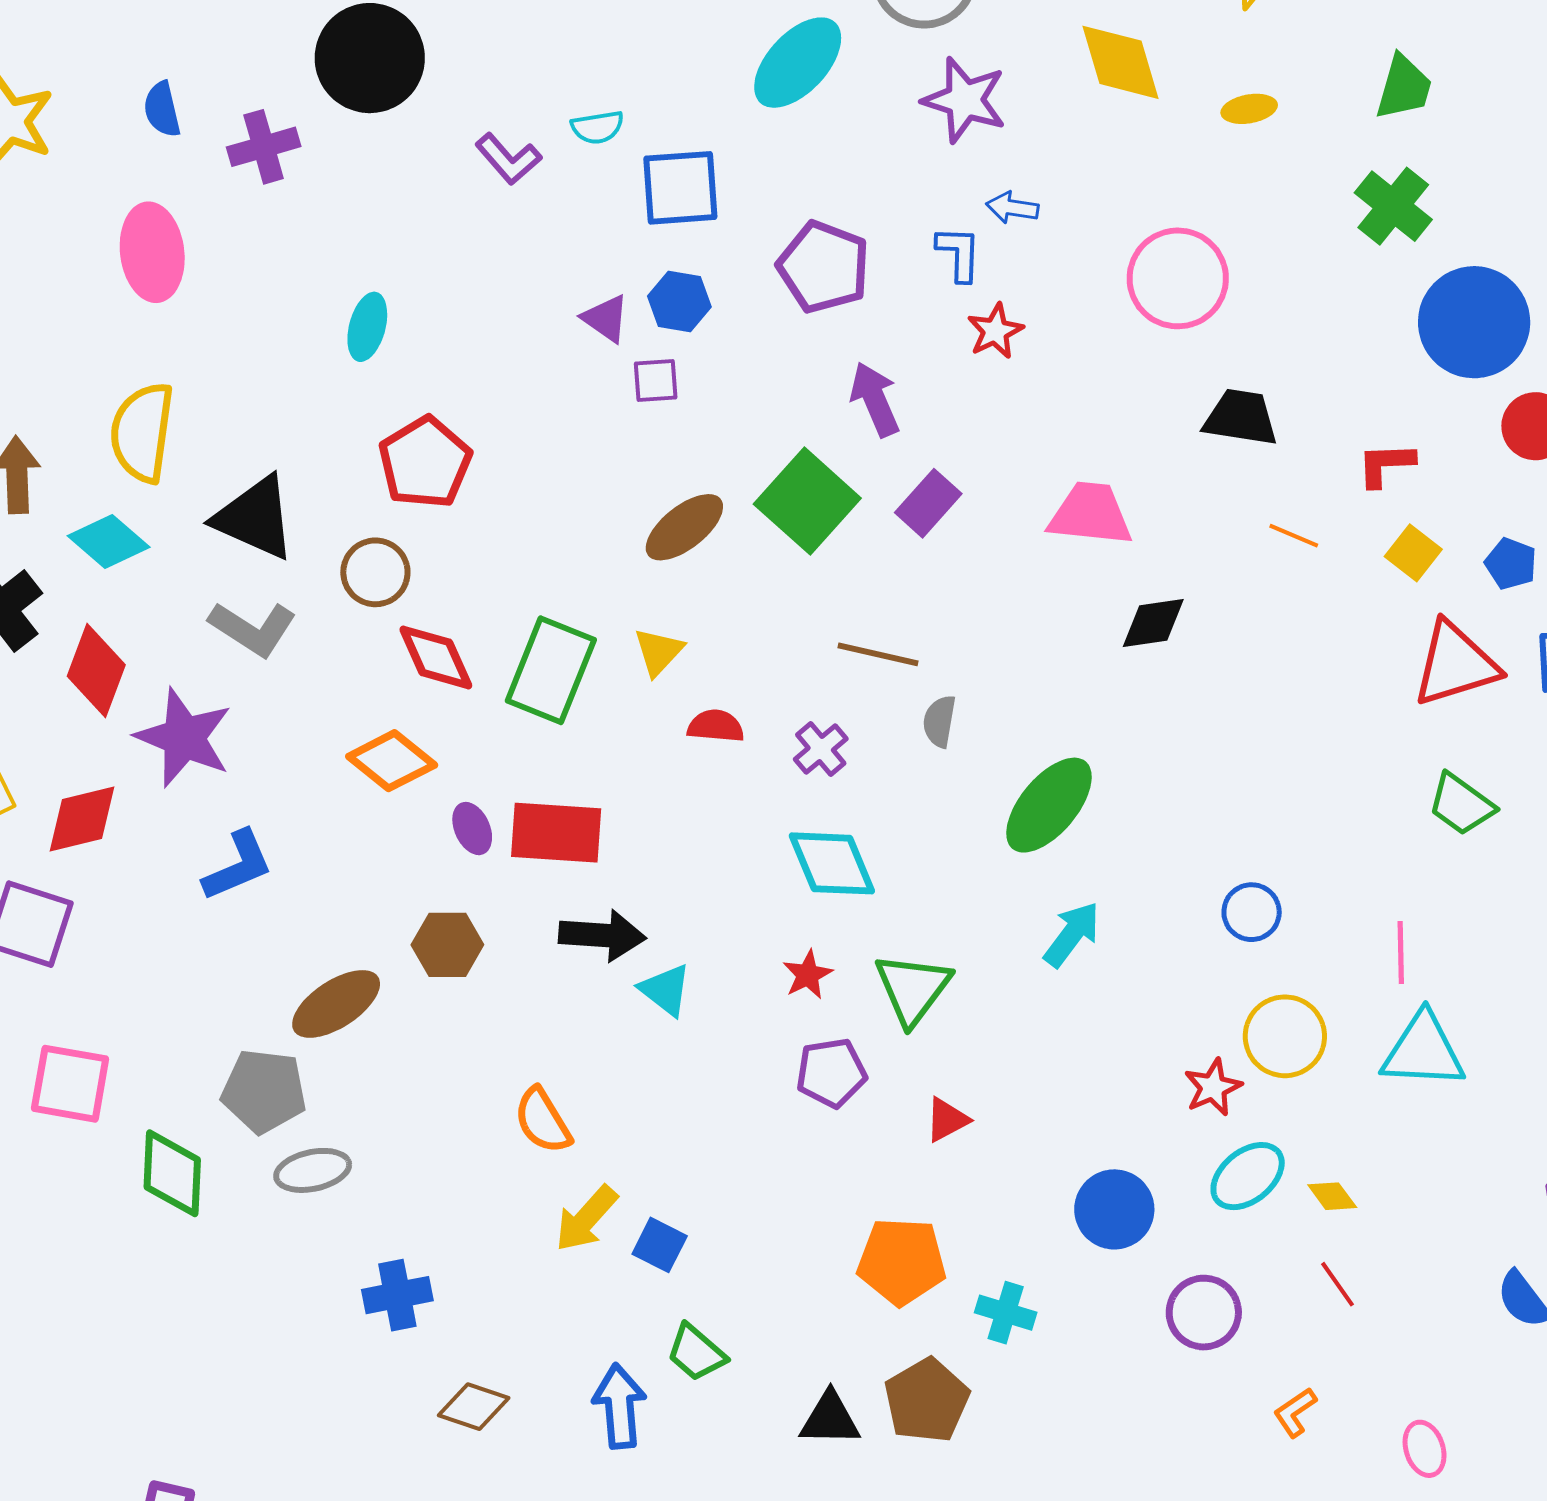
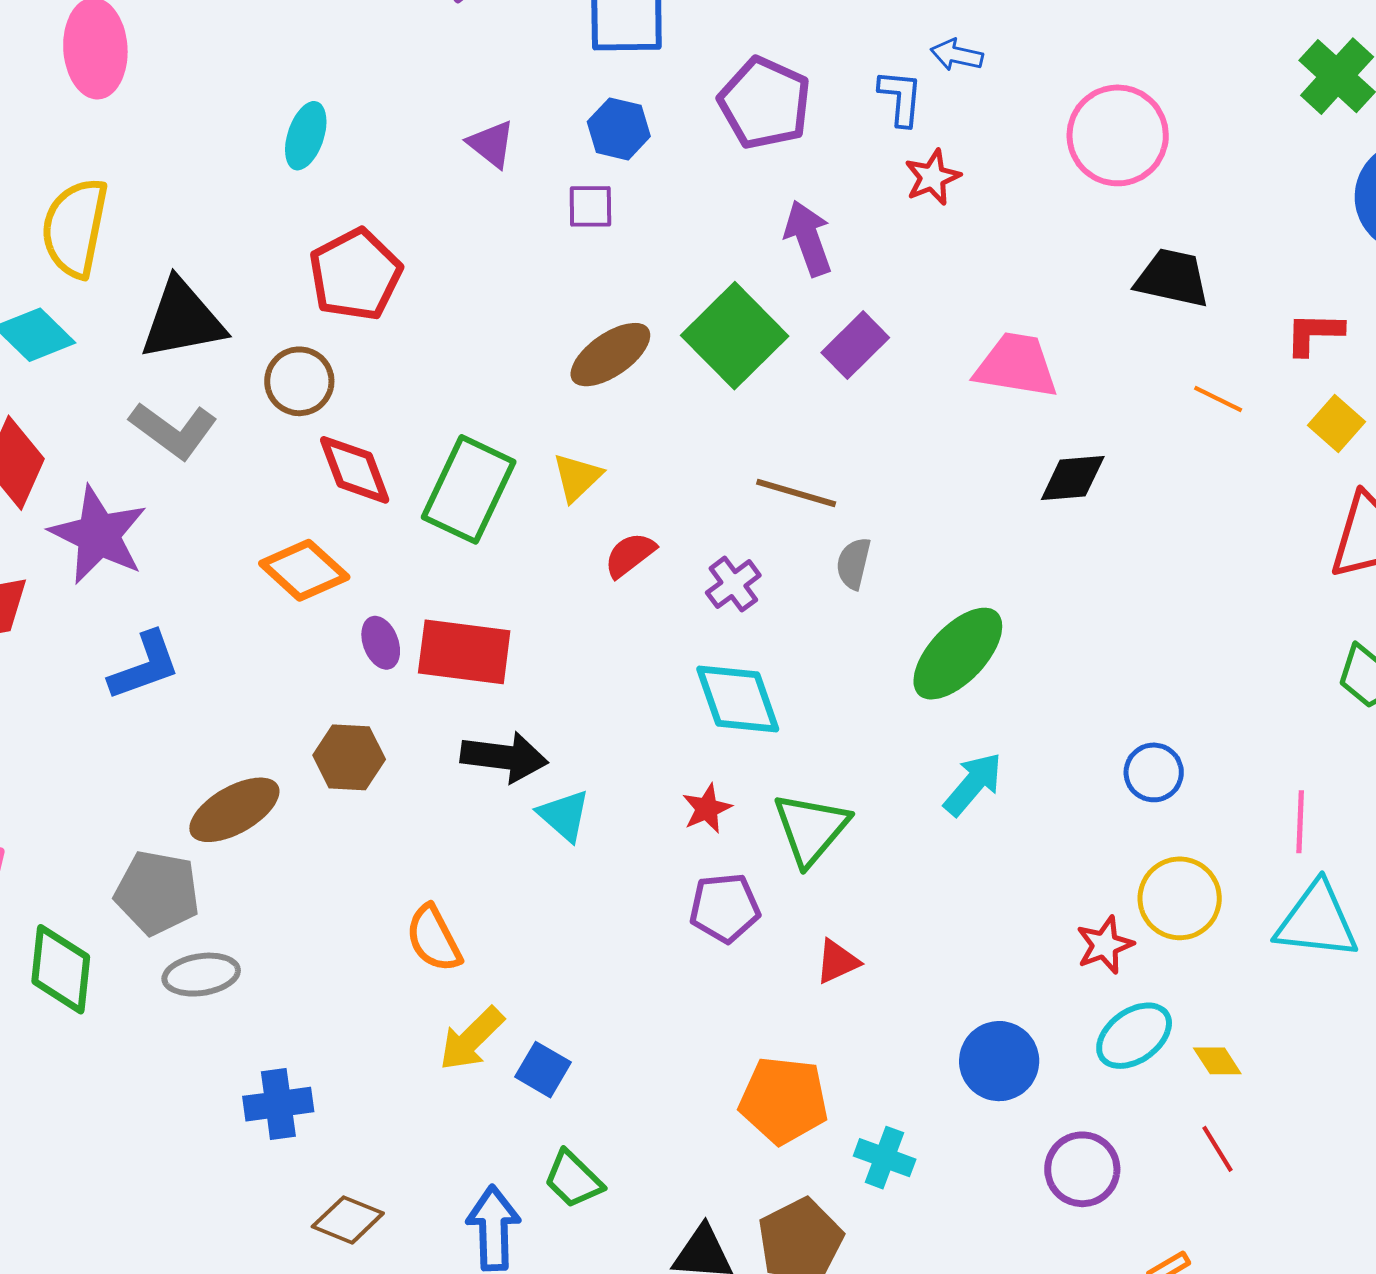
purple triangle: (606, 318) -> (491, 144), moved
black triangle: (255, 518) -> (182, 320), turned -38
red semicircle: (716, 726) -> (630, 555), turned -46

